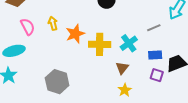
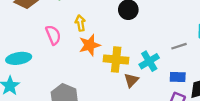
yellow arrow: (53, 23) -> (80, 23), moved
pink semicircle: (28, 27) -> (53, 35), moved
brown triangle: (122, 68) -> (131, 80), moved

